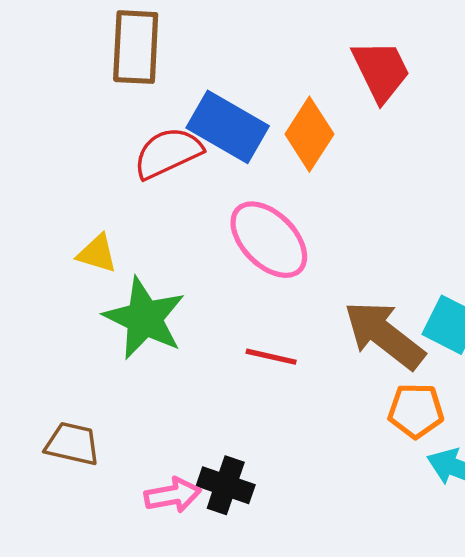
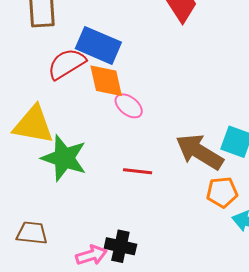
orange diamond: (309, 134) -> (106, 81), moved, turned -39
pink ellipse: (269, 240) -> (129, 106), size x0.6
yellow triangle: (97, 254) -> (33, 125), size x1.8

